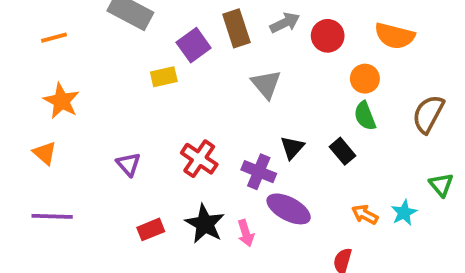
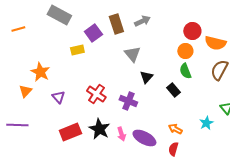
red circle: (328, 36) -> (192, 31), moved
orange semicircle: (395, 36) -> (215, 43), moved
orange star: (61, 101) -> (40, 72), moved
black triangle: (292, 148) -> (146, 77), moved
orange triangle: (45, 153) -> (25, 91), moved, turned 32
purple ellipse: (289, 209) -> (144, 138), moved
orange arrow: (365, 215) -> (175, 129), moved
red rectangle: (151, 229) -> (70, 132), size x1.5

